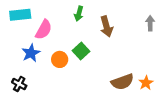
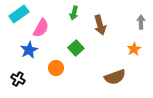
cyan rectangle: (20, 15) -> (19, 14), turned -30
orange circle: (60, 59) -> (56, 68), moved
orange star: (146, 83) -> (134, 49), moved

